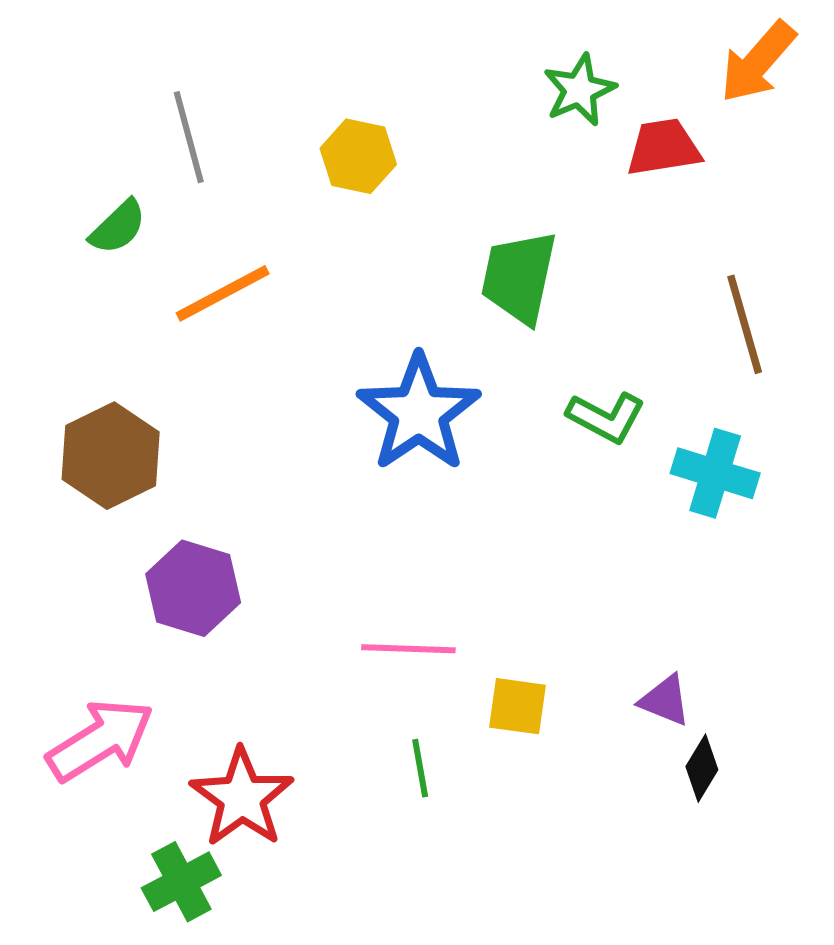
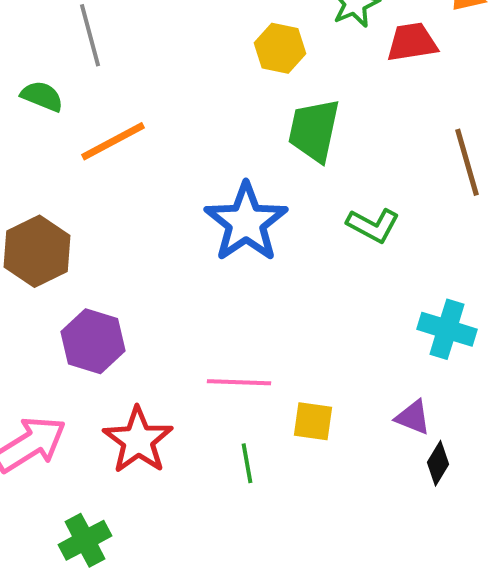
yellow hexagon: (358, 156) -> (280, 48), moved
green semicircle: (118, 227) -> (42, 96), turned -114
cyan cross: (715, 473) -> (447, 329), moved
red star: (242, 798) -> (138, 440), moved

